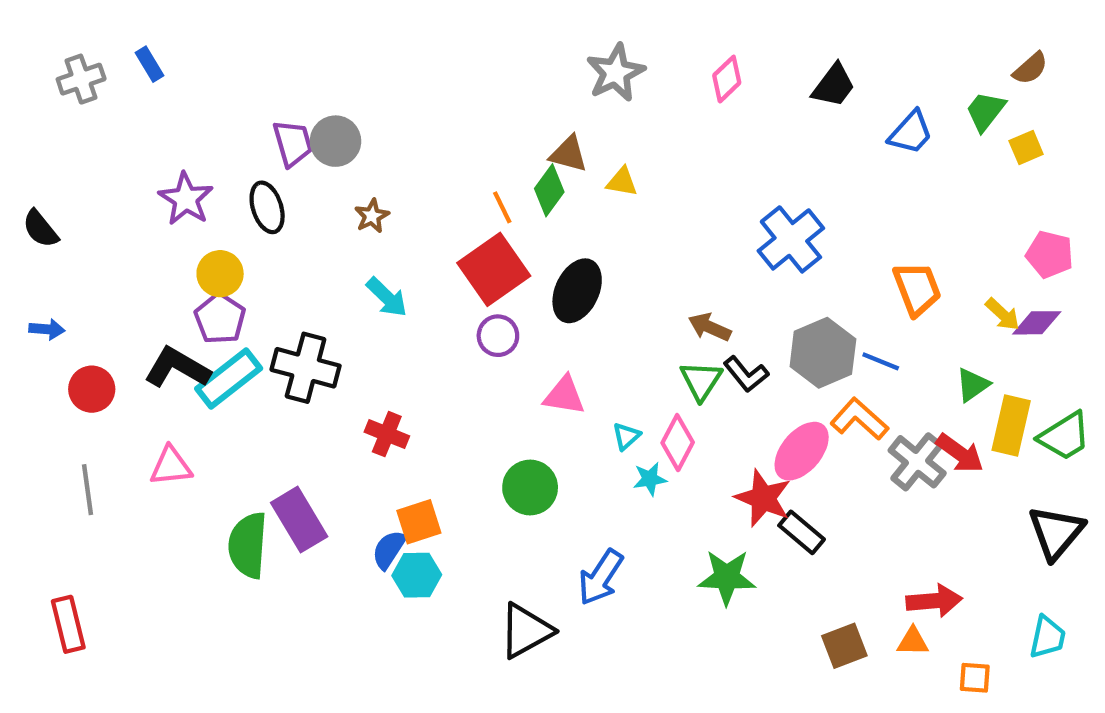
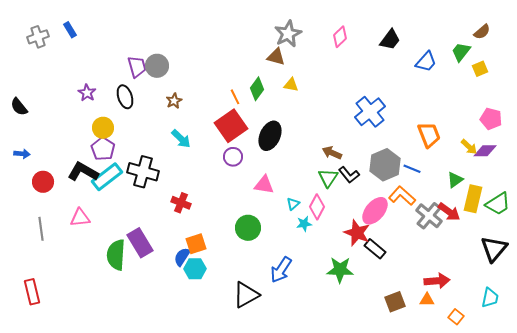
brown triangle: (569, 154) -> (276, 57), moved
purple star: (186, 199) -> (87, 93), size x0.7
orange square: (975, 678) -> (456, 317), turned 35

